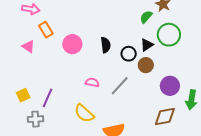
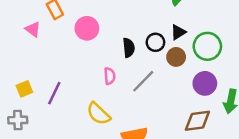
green circle: (169, 35) -> (207, 46), moved
black semicircle: (106, 45) -> (129, 48), moved
pink semicircle: (92, 82) -> (110, 76), turned 72
gray cross: (36, 119) -> (18, 120), moved

